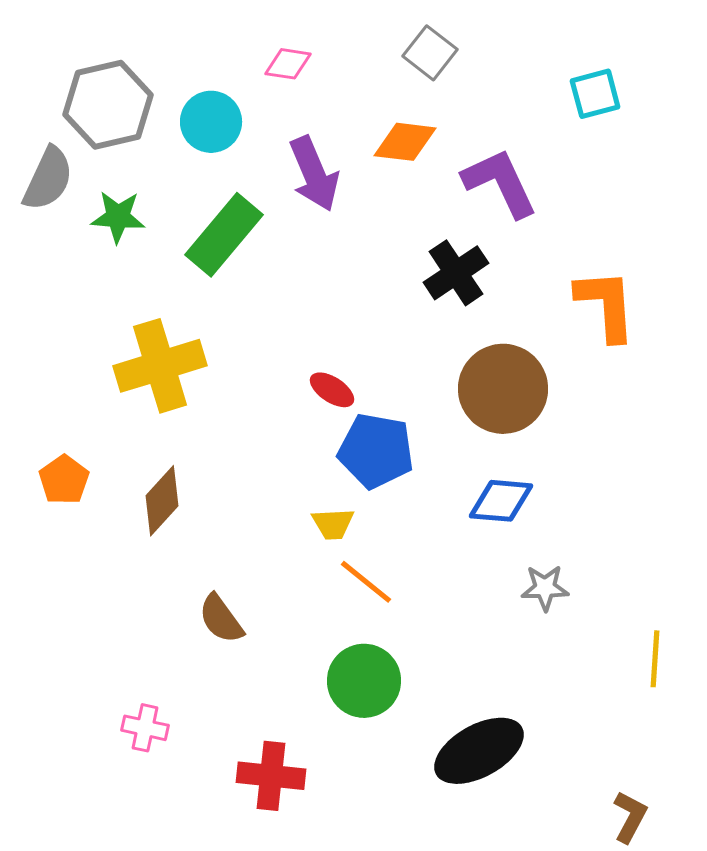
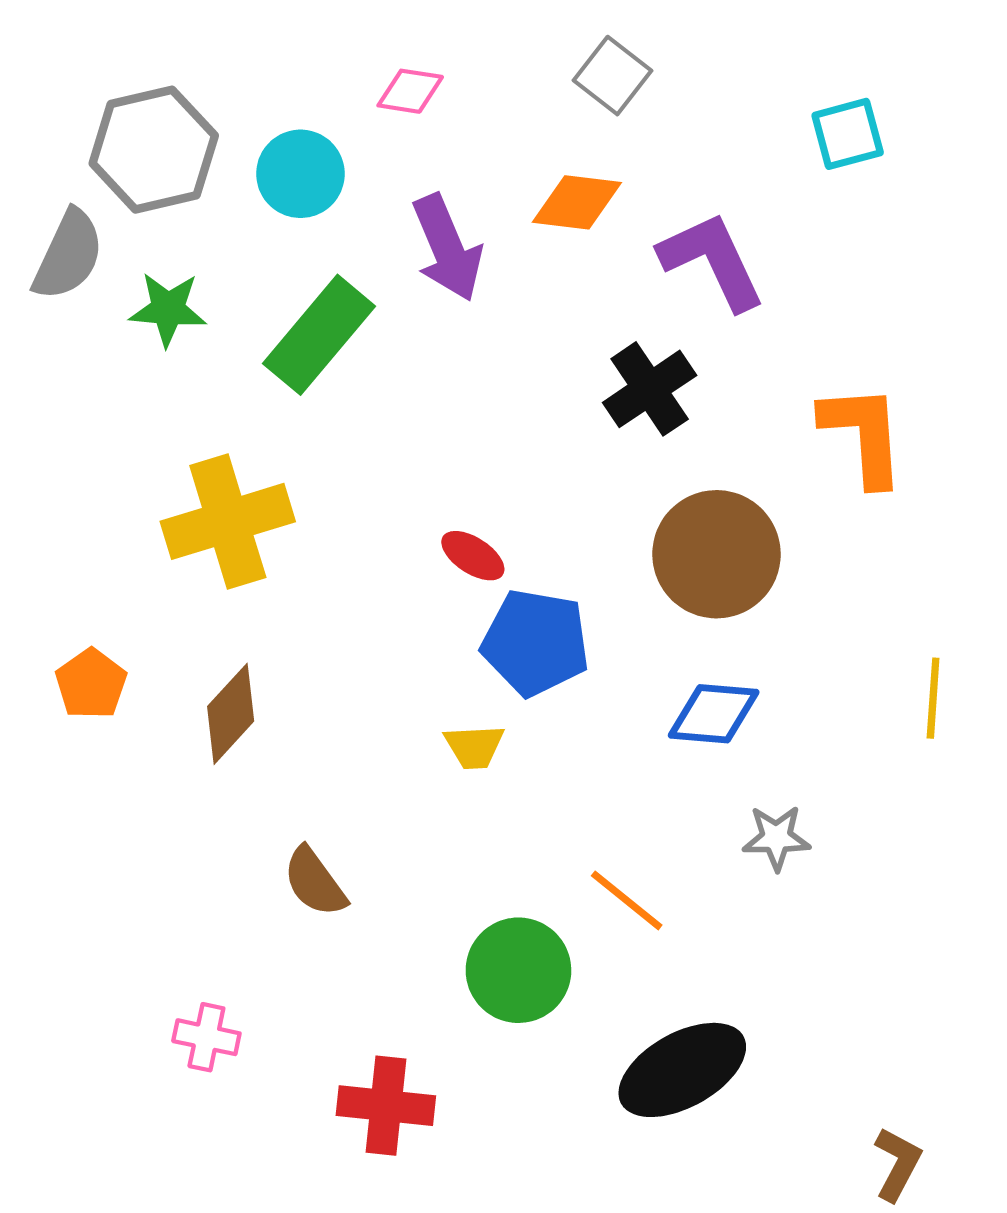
orange line: (366, 582) -> (627, 900), moved
yellow line: (655, 659) -> (933, 698), moved

